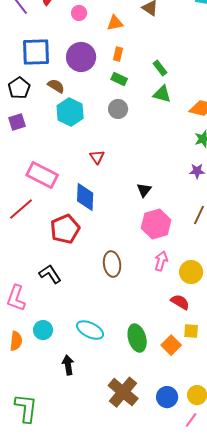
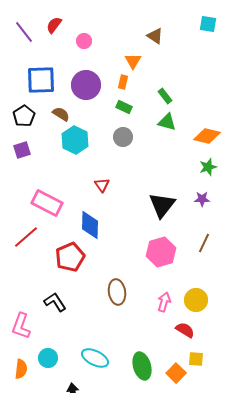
orange triangle: (115, 23) -> (133, 61), moved, turned -48
black triangle: (144, 190) -> (162, 205), moved, size x1.8
pink arrow: (161, 261) -> (164, 302), moved

